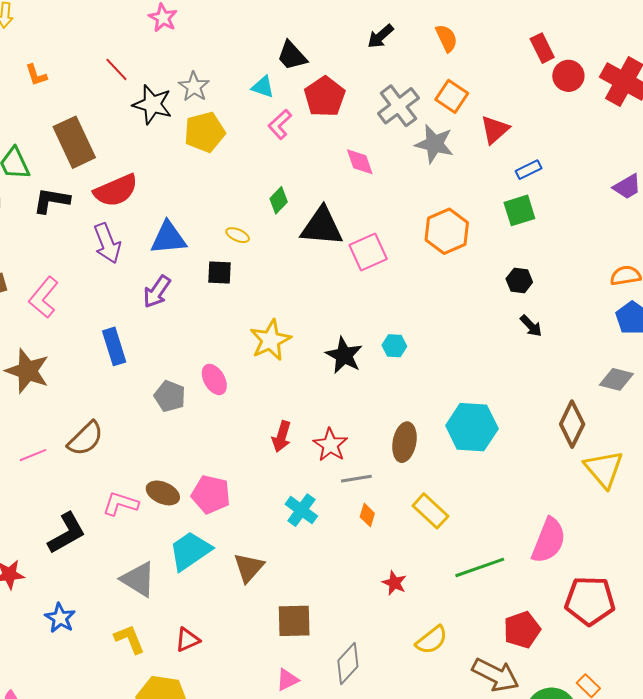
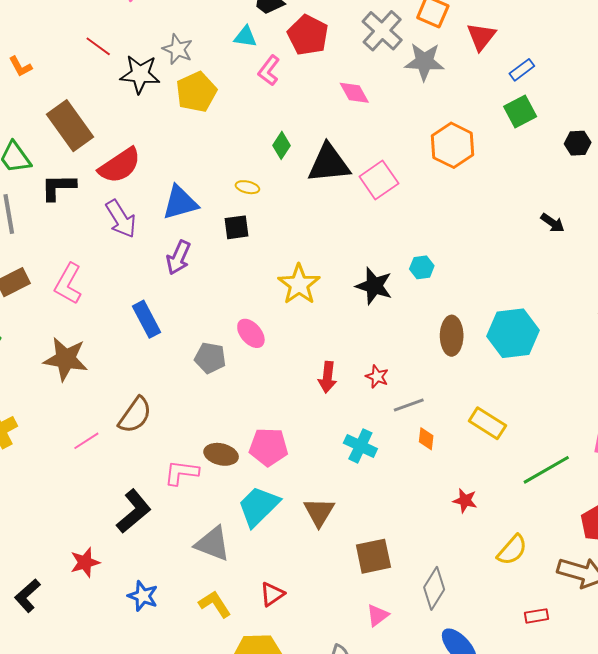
black hexagon: (519, 280) -> (578, 143), moved
brown ellipse: (404, 442) -> (452, 336), moved
red star: (330, 445) -> (377, 377), size x0.7

